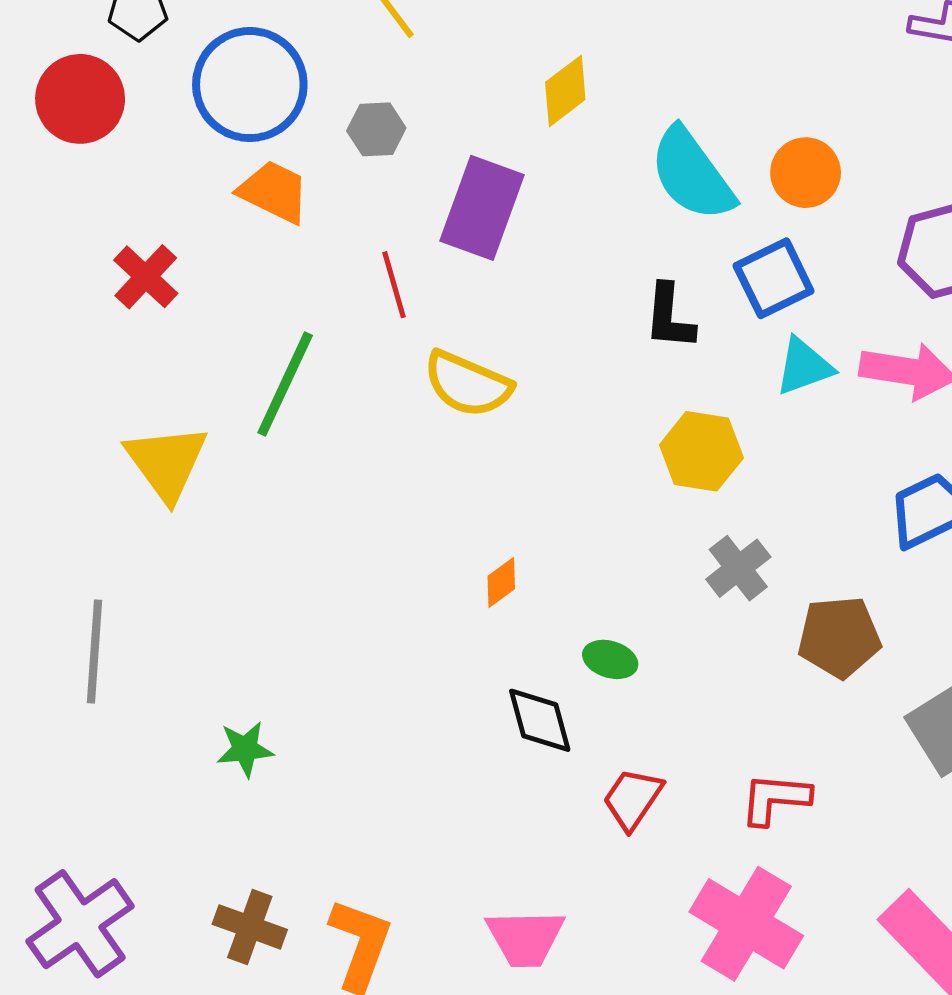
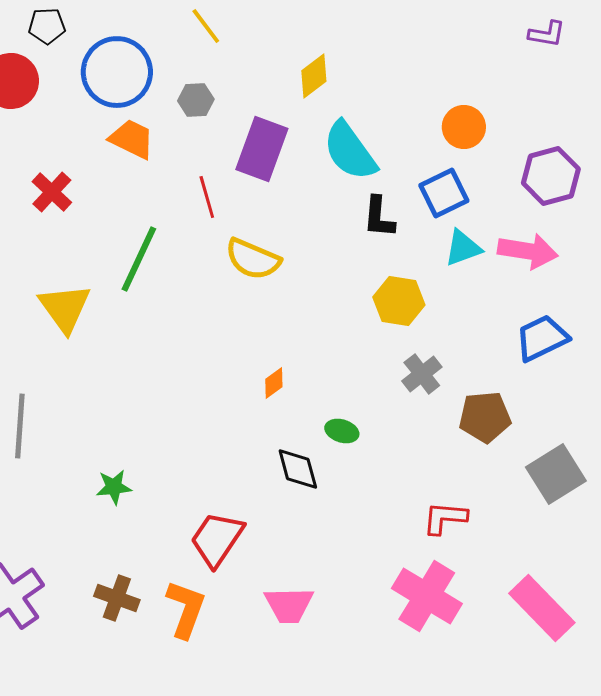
cyan semicircle: (692, 174) -> (350, 151), moved
red trapezoid: (633, 799) -> (217, 539), moved, size x1.4

